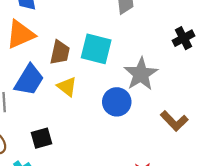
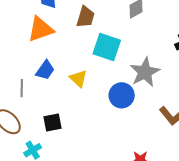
brown trapezoid: (60, 52) -> (86, 17), moved
blue trapezoid: (29, 80) -> (45, 70), size x0.7

